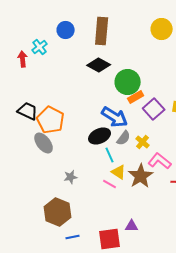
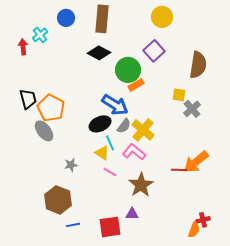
purple square: (154, 109) -> (154, 51), moved
black trapezoid: (28, 111) -> (28, 99), turned 50
yellow cross: (143, 142) -> (143, 130), size x1.6
pink L-shape: (160, 161) -> (134, 152), moved
yellow triangle: (119, 172) -> (102, 153), moved
brown star: (141, 176) -> (141, 185), moved

